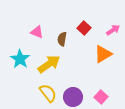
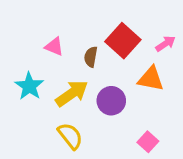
red square: (84, 28) -> (123, 41), size x1.6
orange triangle: (103, 54) -> (151, 79), turned 42
purple circle: (73, 97) -> (111, 101), moved

